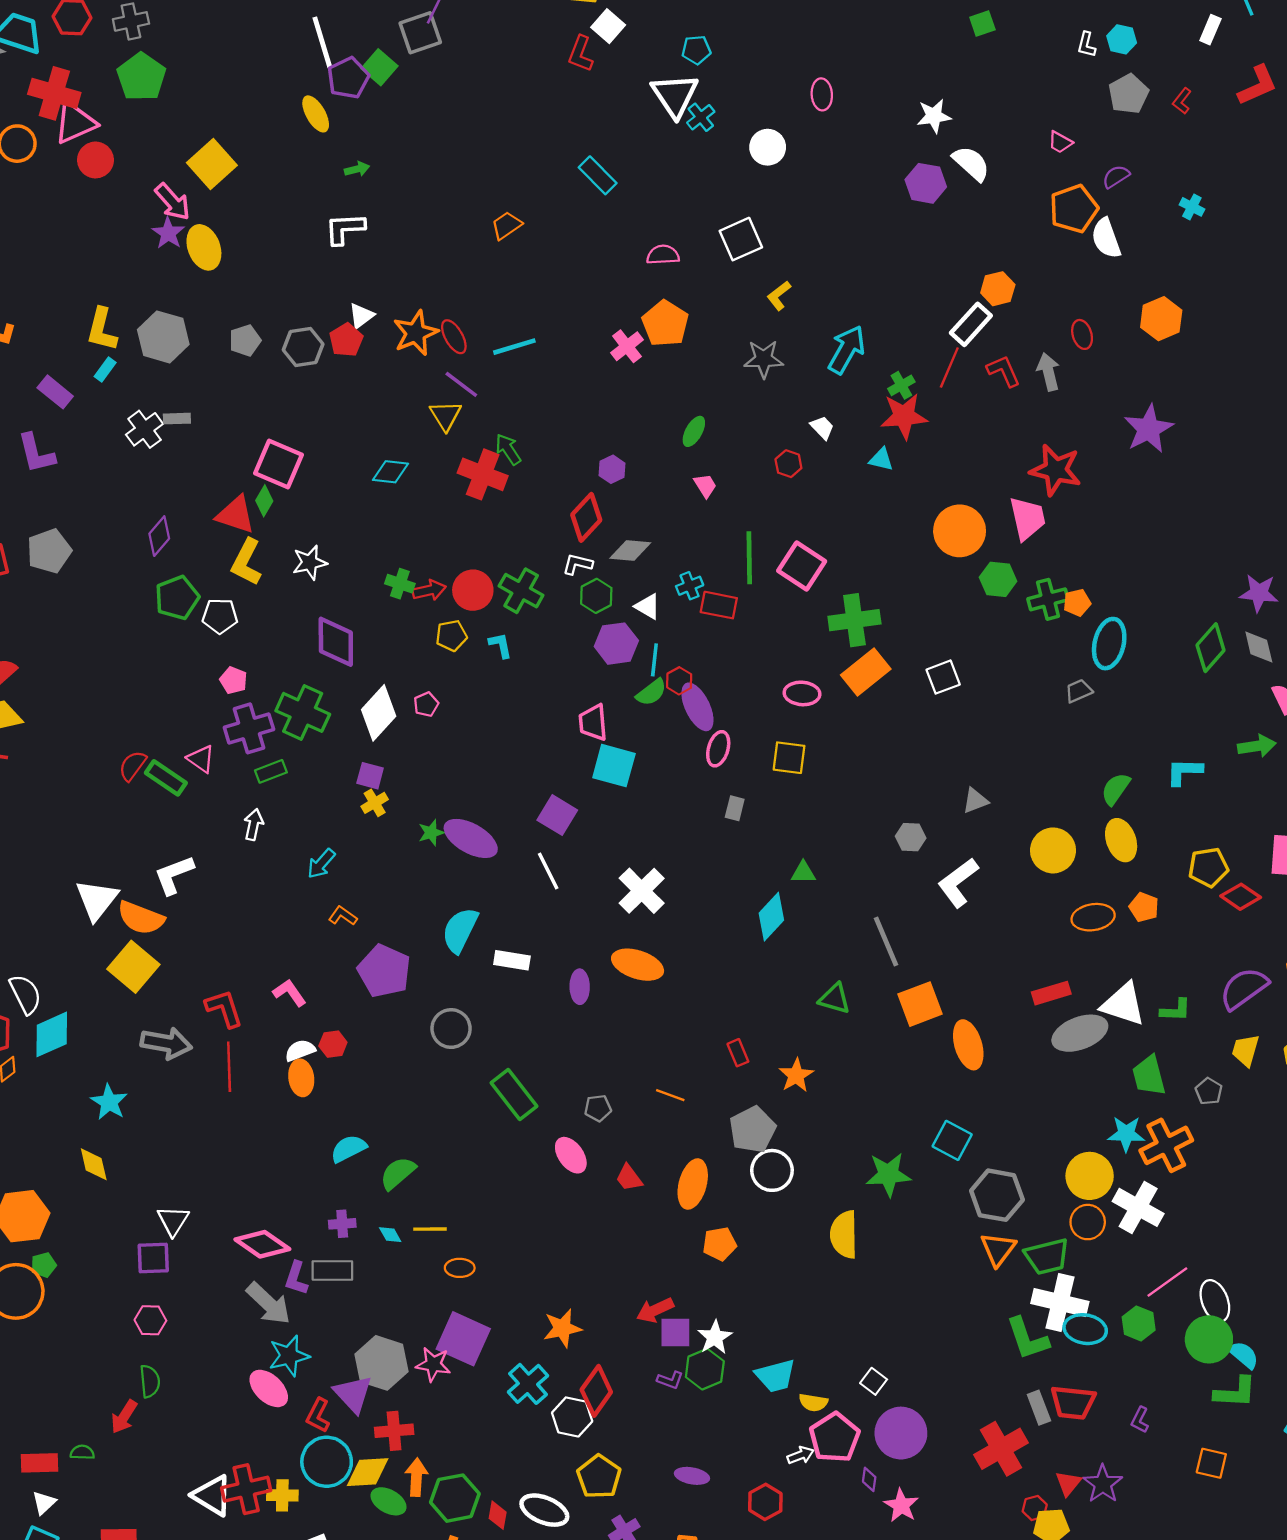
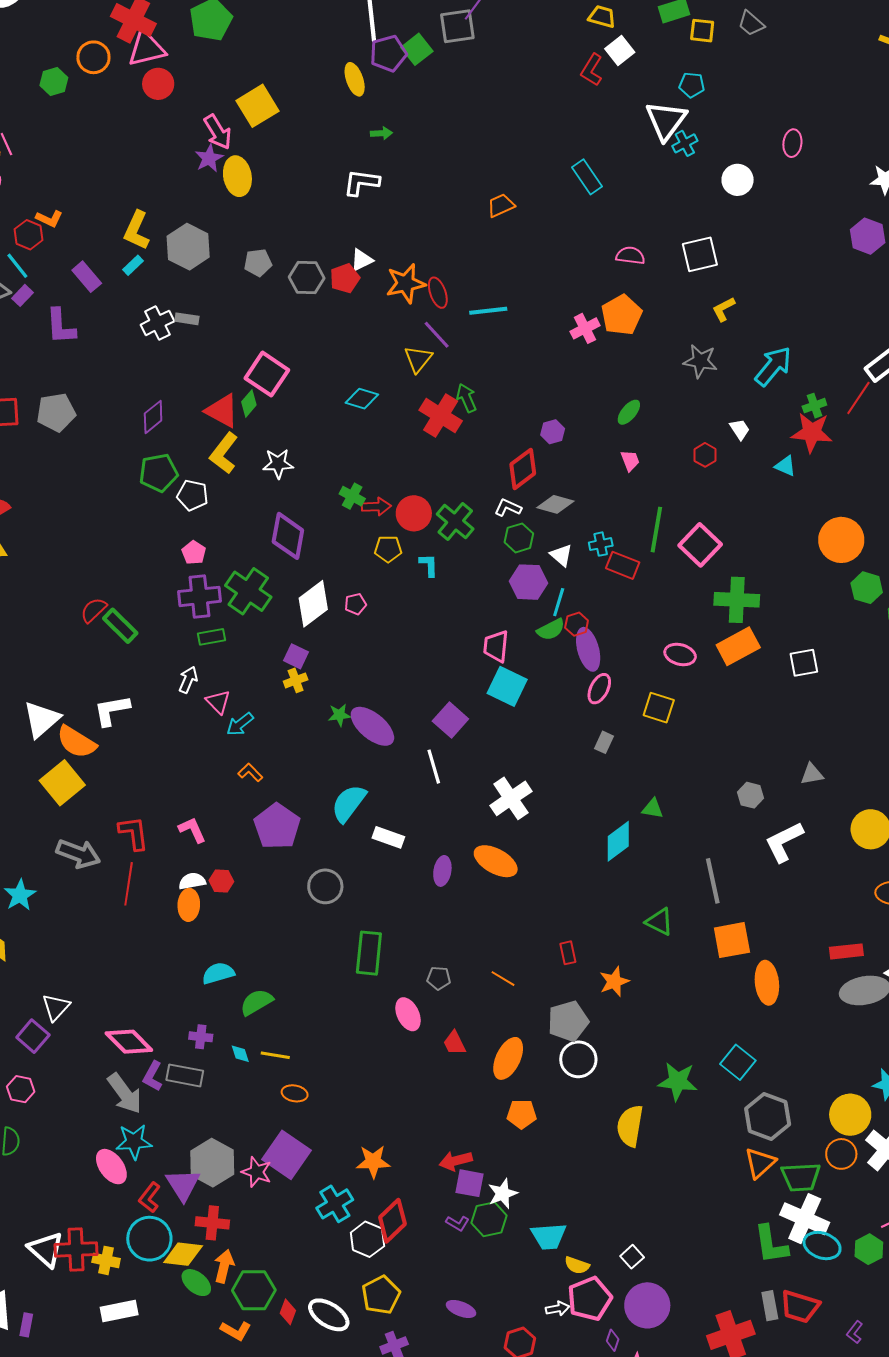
pink triangle: (201, 759) -> (218, 702), moved
green rectangle: (514, 1094) -> (369, 953), turned 33
purple square: (153, 1258) -> (33, 1036), turned 32

